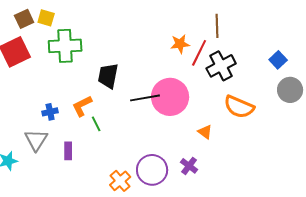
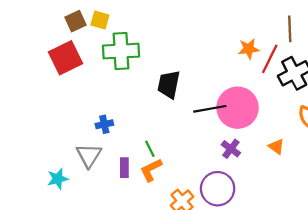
orange L-shape: (82, 106) -> (151, 170), moved
green line: (96, 124) -> (150, 149), moved
purple cross: (189, 166) -> (231, 149), moved

